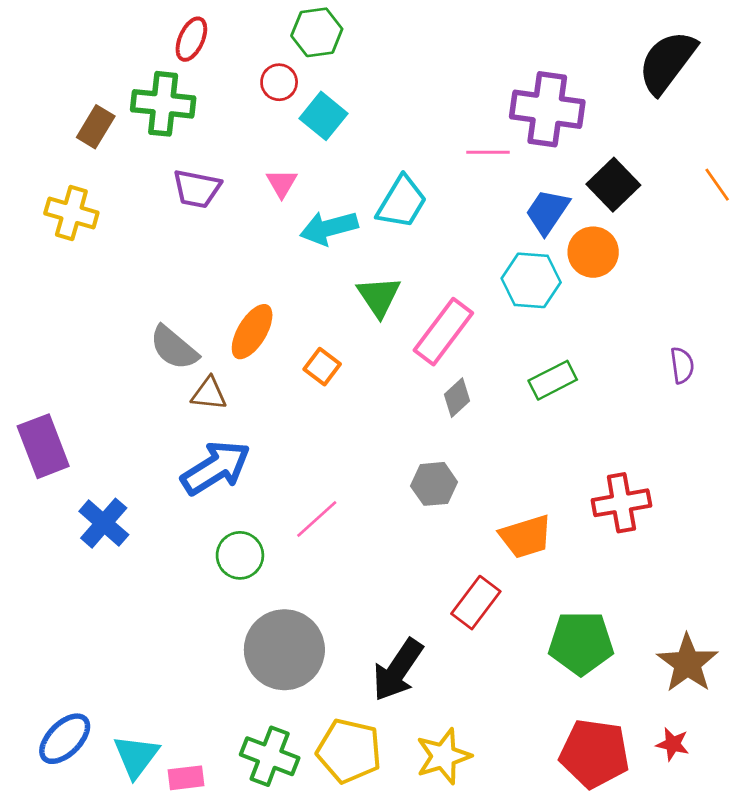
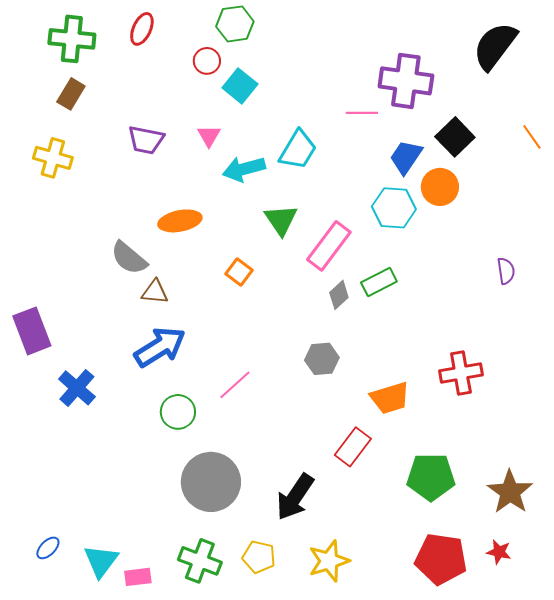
green cross: (163, 104) -> (72, 39), moved
orange ellipse: (252, 332) -> (180, 221), moved, turned 48
green rectangle: (553, 380) -> (379, 282), moved
blue ellipse: (65, 739) -> (48, 548), size x0.6
yellow pentagon: (349, 751) -> (259, 557), size x0.7

